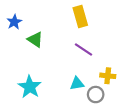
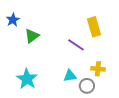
yellow rectangle: (80, 16) -> (94, 27), moved
green triangle: (35, 40) -> (32, 36), turned 49

